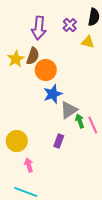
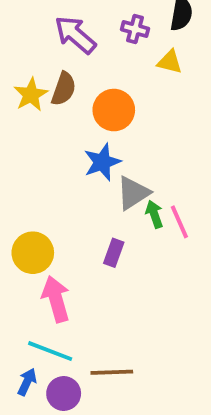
purple cross: (70, 25) -> (135, 29), turned -32
purple arrow: (39, 28) -> (75, 35), turned 125
orange circle: (46, 70) -> (114, 110), moved
pink arrow: (29, 165) -> (56, 299), size x1.6

